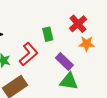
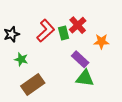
red cross: (78, 24) -> (78, 25), moved
red L-shape: (29, 54) -> (46, 31), moved

